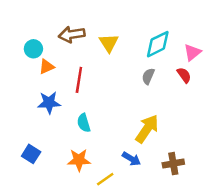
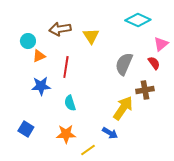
cyan diamond: (158, 44) -> (138, 20), moved, turned 50
gray semicircle: (148, 76) -> (124, 64), size x1.6
brown cross: (173, 164) -> (145, 90), moved

